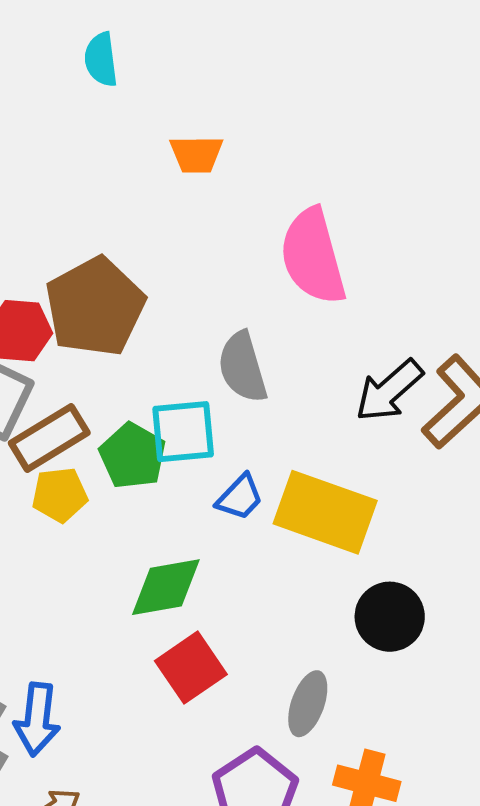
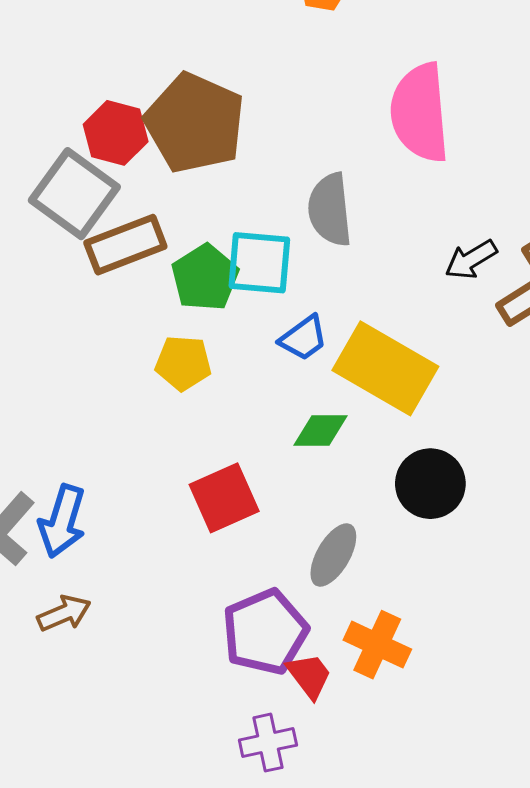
brown pentagon: (95, 307) -> (195, 123), turned -30
black arrow: (389, 391) -> (471, 260), size x0.7
yellow pentagon: (60, 495) -> (183, 363), moved
green diamond: (166, 587) -> (320, 431), moved, size x0.7

